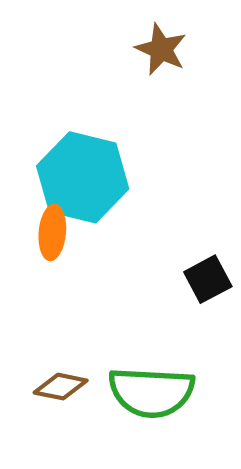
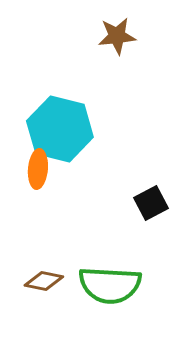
brown star: (161, 49) -> (117, 36), turned -30

